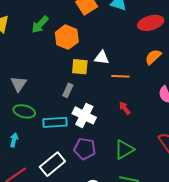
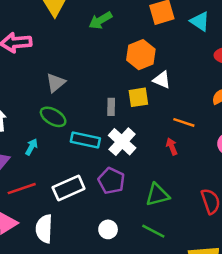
orange hexagon: (67, 37) -> (141, 55), moved
yellow square: (80, 67) -> (138, 97), moved, turned -30
orange line: (120, 76) -> (184, 122), moved
gray rectangle: (68, 90) -> (111, 107), turned -40

